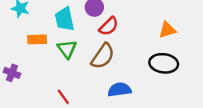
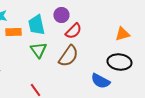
orange rectangle: (37, 39) -> (13, 32), moved
blue semicircle: (119, 90) -> (100, 81), moved, turned -144

